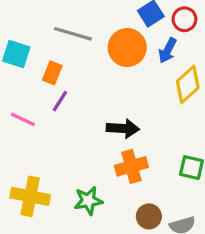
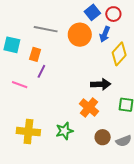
black arrow: (123, 128) -> (101, 84), moved
orange cross: (131, 166) -> (89, 107), turned -30

